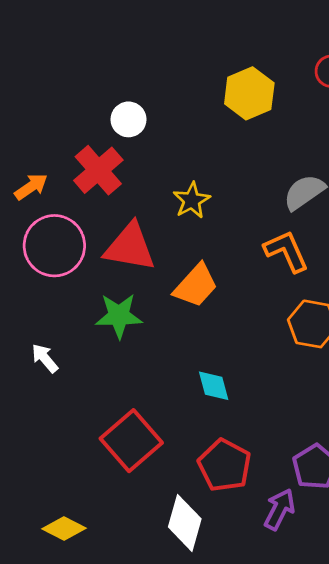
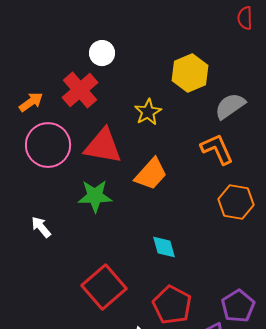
yellow hexagon: (249, 93) -> (190, 73), moved

